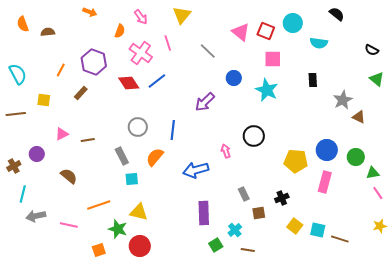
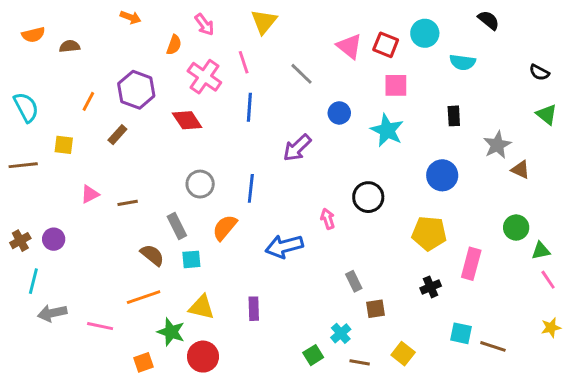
orange semicircle: (23, 24) -> (33, 35), turned -84
blue line: (157, 81) -> (249, 107), moved, turned -48
blue circle: (327, 150) -> (442, 175), moved
purple circle: (37, 154) -> (54, 239), moved
brown semicircle: (69, 176) -> (152, 255), moved
black cross: (282, 198) -> (431, 287), moved
purple rectangle: (204, 213) -> (254, 309), moved, size x0.7
yellow square: (295, 226) -> (403, 354), moved

